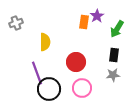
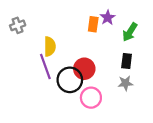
purple line: (37, 73) -> (45, 67), moved
black circle: (49, 89) -> (70, 80), moved

